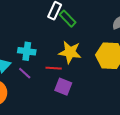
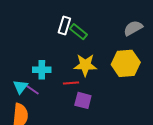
purple line: (25, 73) -> (33, 90), moved

